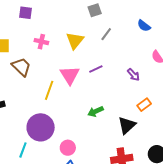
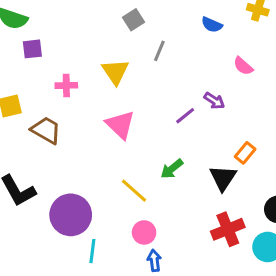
purple line: (96, 69) -> (185, 116), moved
yellow line: (49, 90) -> (134, 191), moved, turned -54
orange rectangle: (144, 105) -> (245, 153), moved
purple circle: (41, 127) -> (71, 215), moved
cyan line: (23, 150) -> (92, 251), moved

